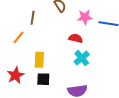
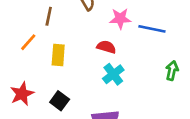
yellow rectangle: (39, 60) -> (58, 55), moved
black square: (43, 79) -> (60, 101), turned 32

